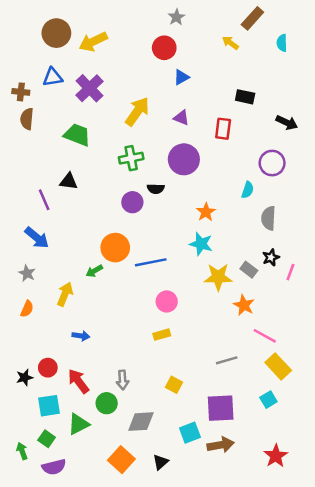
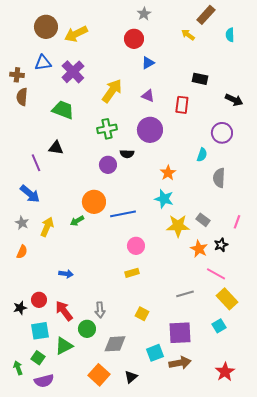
black star: (271, 257) -> (221, 245), moved
yellow arrow: (65, 294) -> (47, 227), moved

